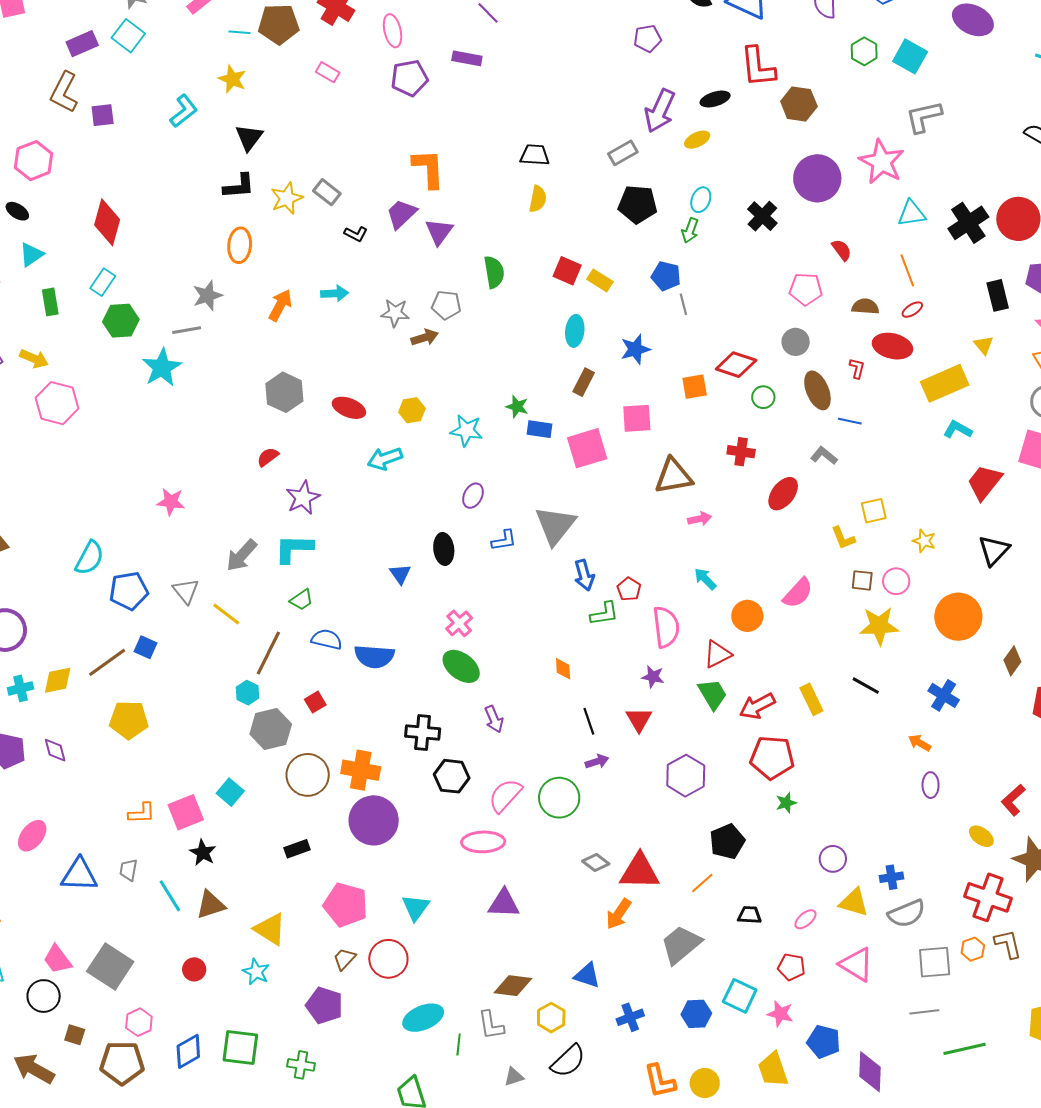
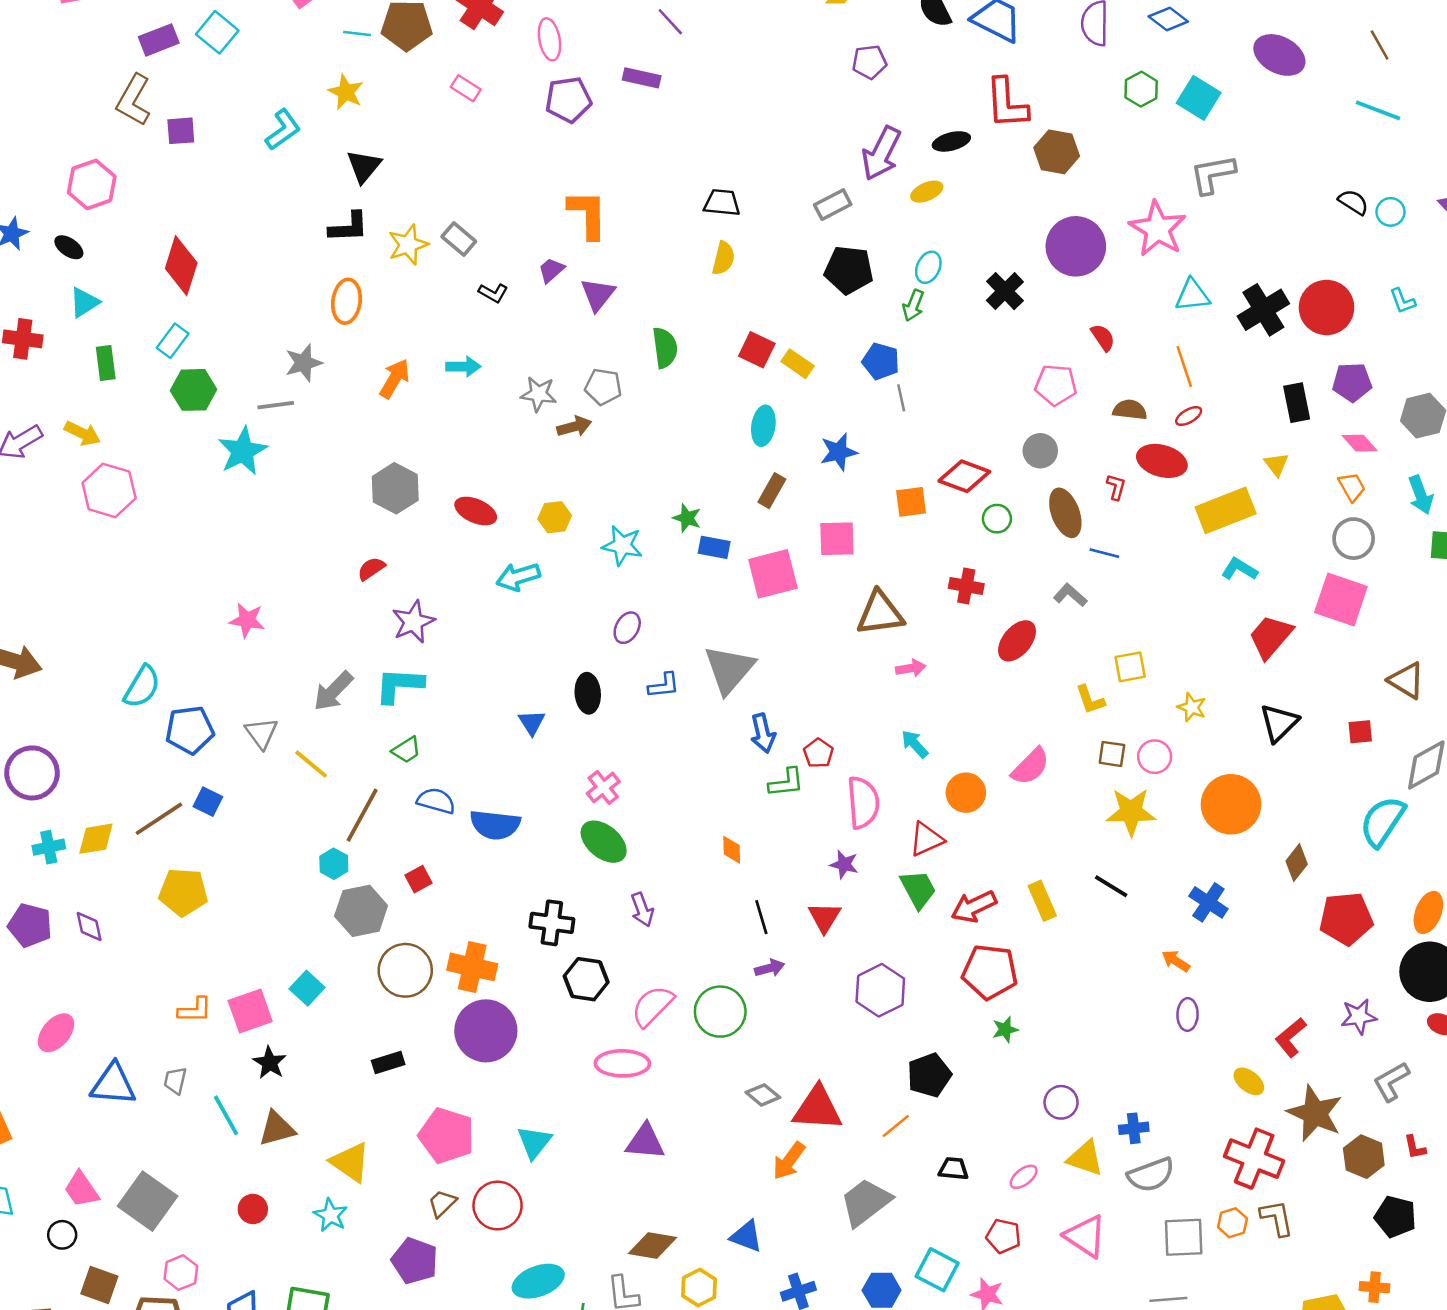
purple trapezoid: (401, 214) -> (551, 270), size x0.7
black circle: (44, 996) -> (62, 1235), size x0.7
brown square: (75, 1035) -> (99, 1285), size x1.4

